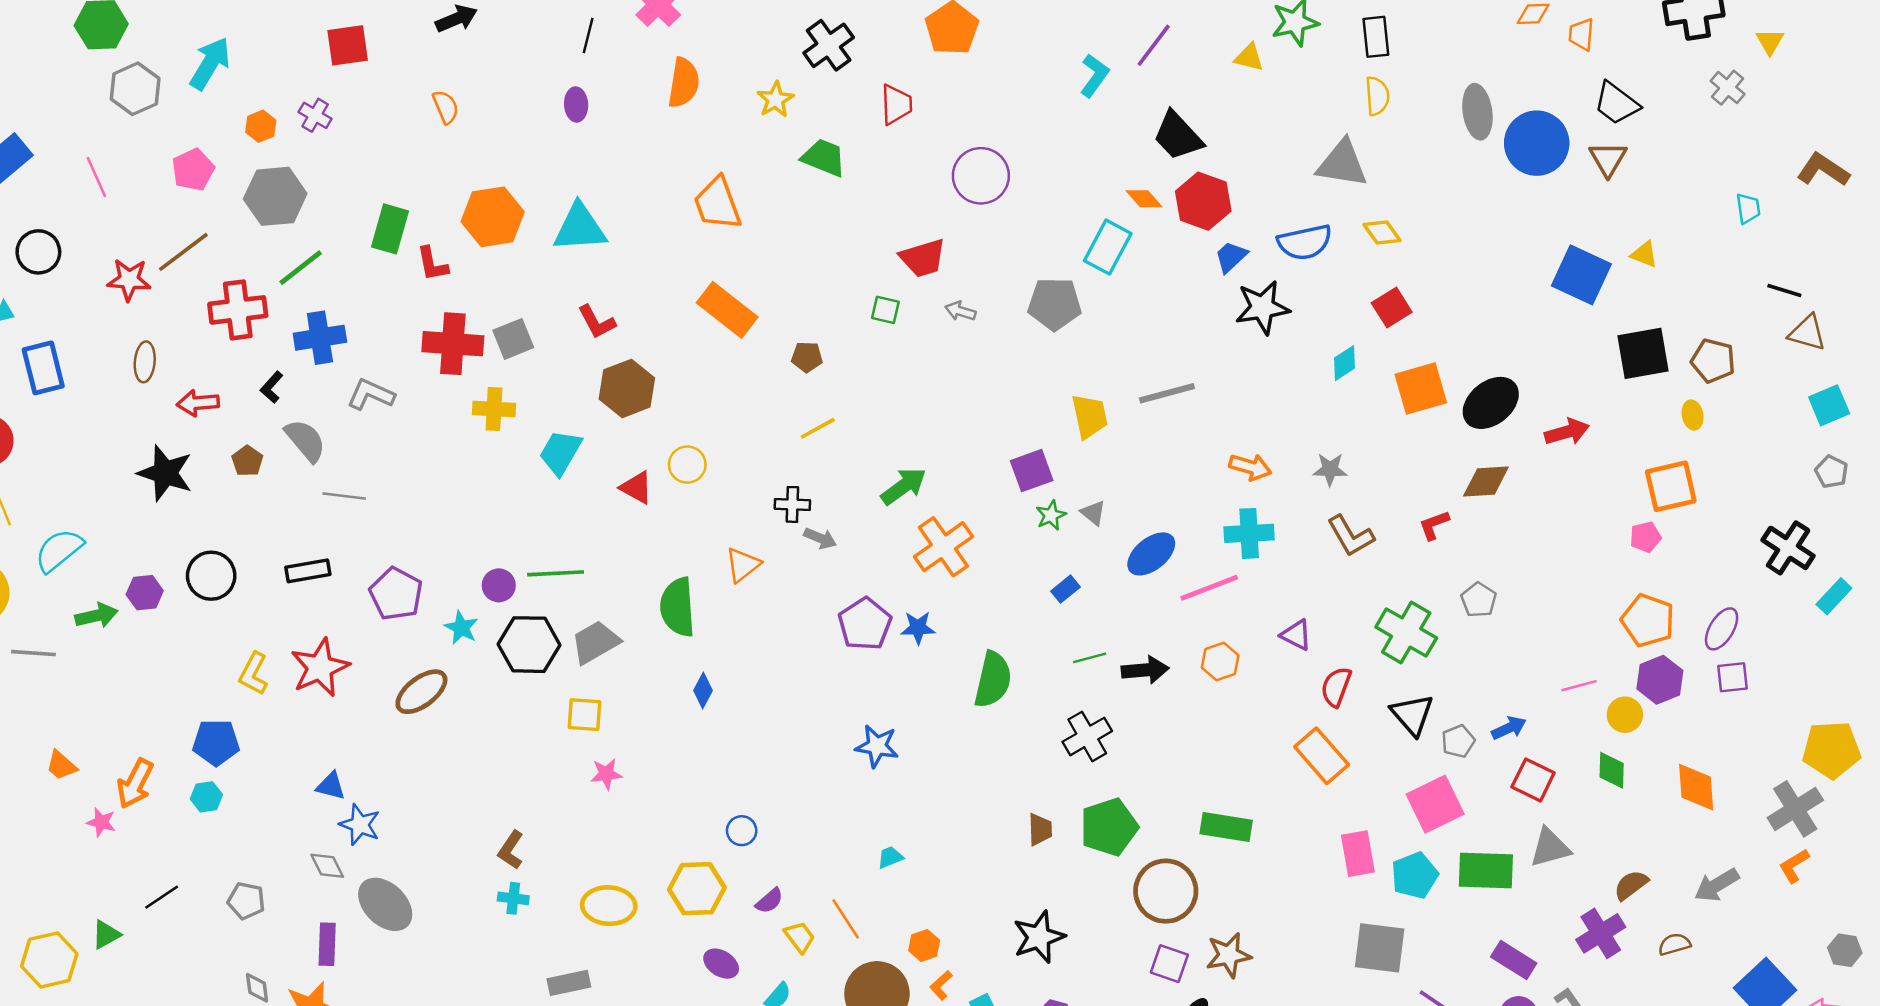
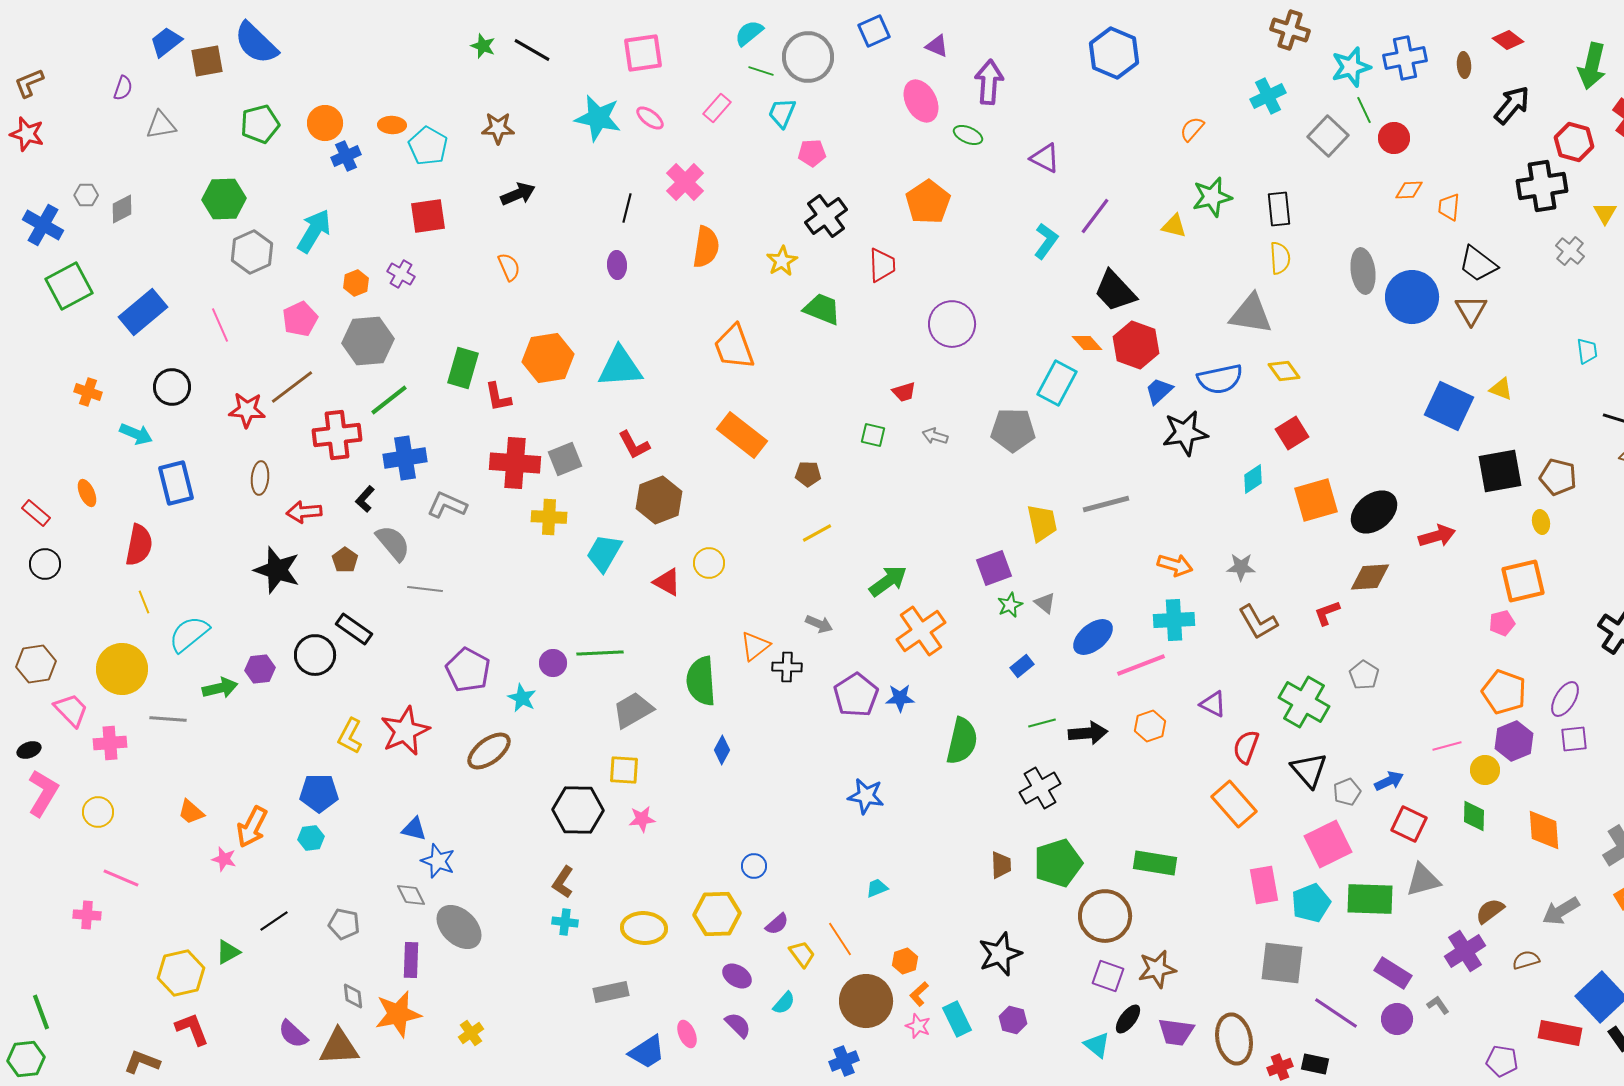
red trapezoid: (923, 258) -> (904, 392), size x0.6
black cross: (792, 504) -> (787, 667), moved
black rectangle: (308, 571) -> (354, 629), moved, turned 45
black hexagon: (529, 645) -> (578, 810), moved

